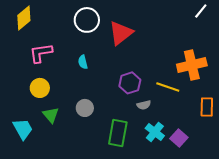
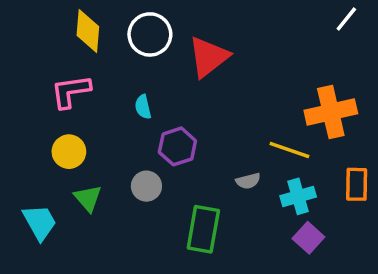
yellow diamond: (24, 18) -> (88, 31), moved, turned -45
purple hexagon: (130, 83) -> (177, 146), moved
cyan cross: (155, 132) -> (298, 196), moved, turned 36

